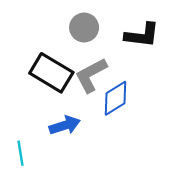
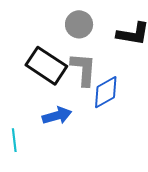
gray L-shape: (91, 75) -> (83, 69), turned 120

